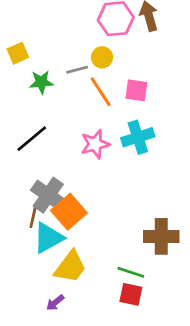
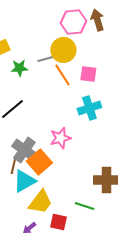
yellow circle: (102, 57) -> (63, 50), size x1.6
pink star: (95, 144) -> (60, 138), moved
red square: (131, 294) -> (58, 222), moved

